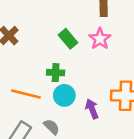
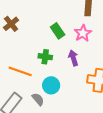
cyan circle: (64, 95) -> (51, 85), moved
purple arrow: (92, 109) -> (73, 58), moved

